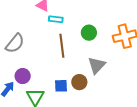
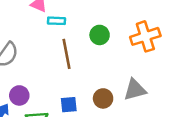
gray triangle: (97, 65) -> (135, 90), moved, turned 36
brown circle: (79, 82) -> (103, 98), moved

